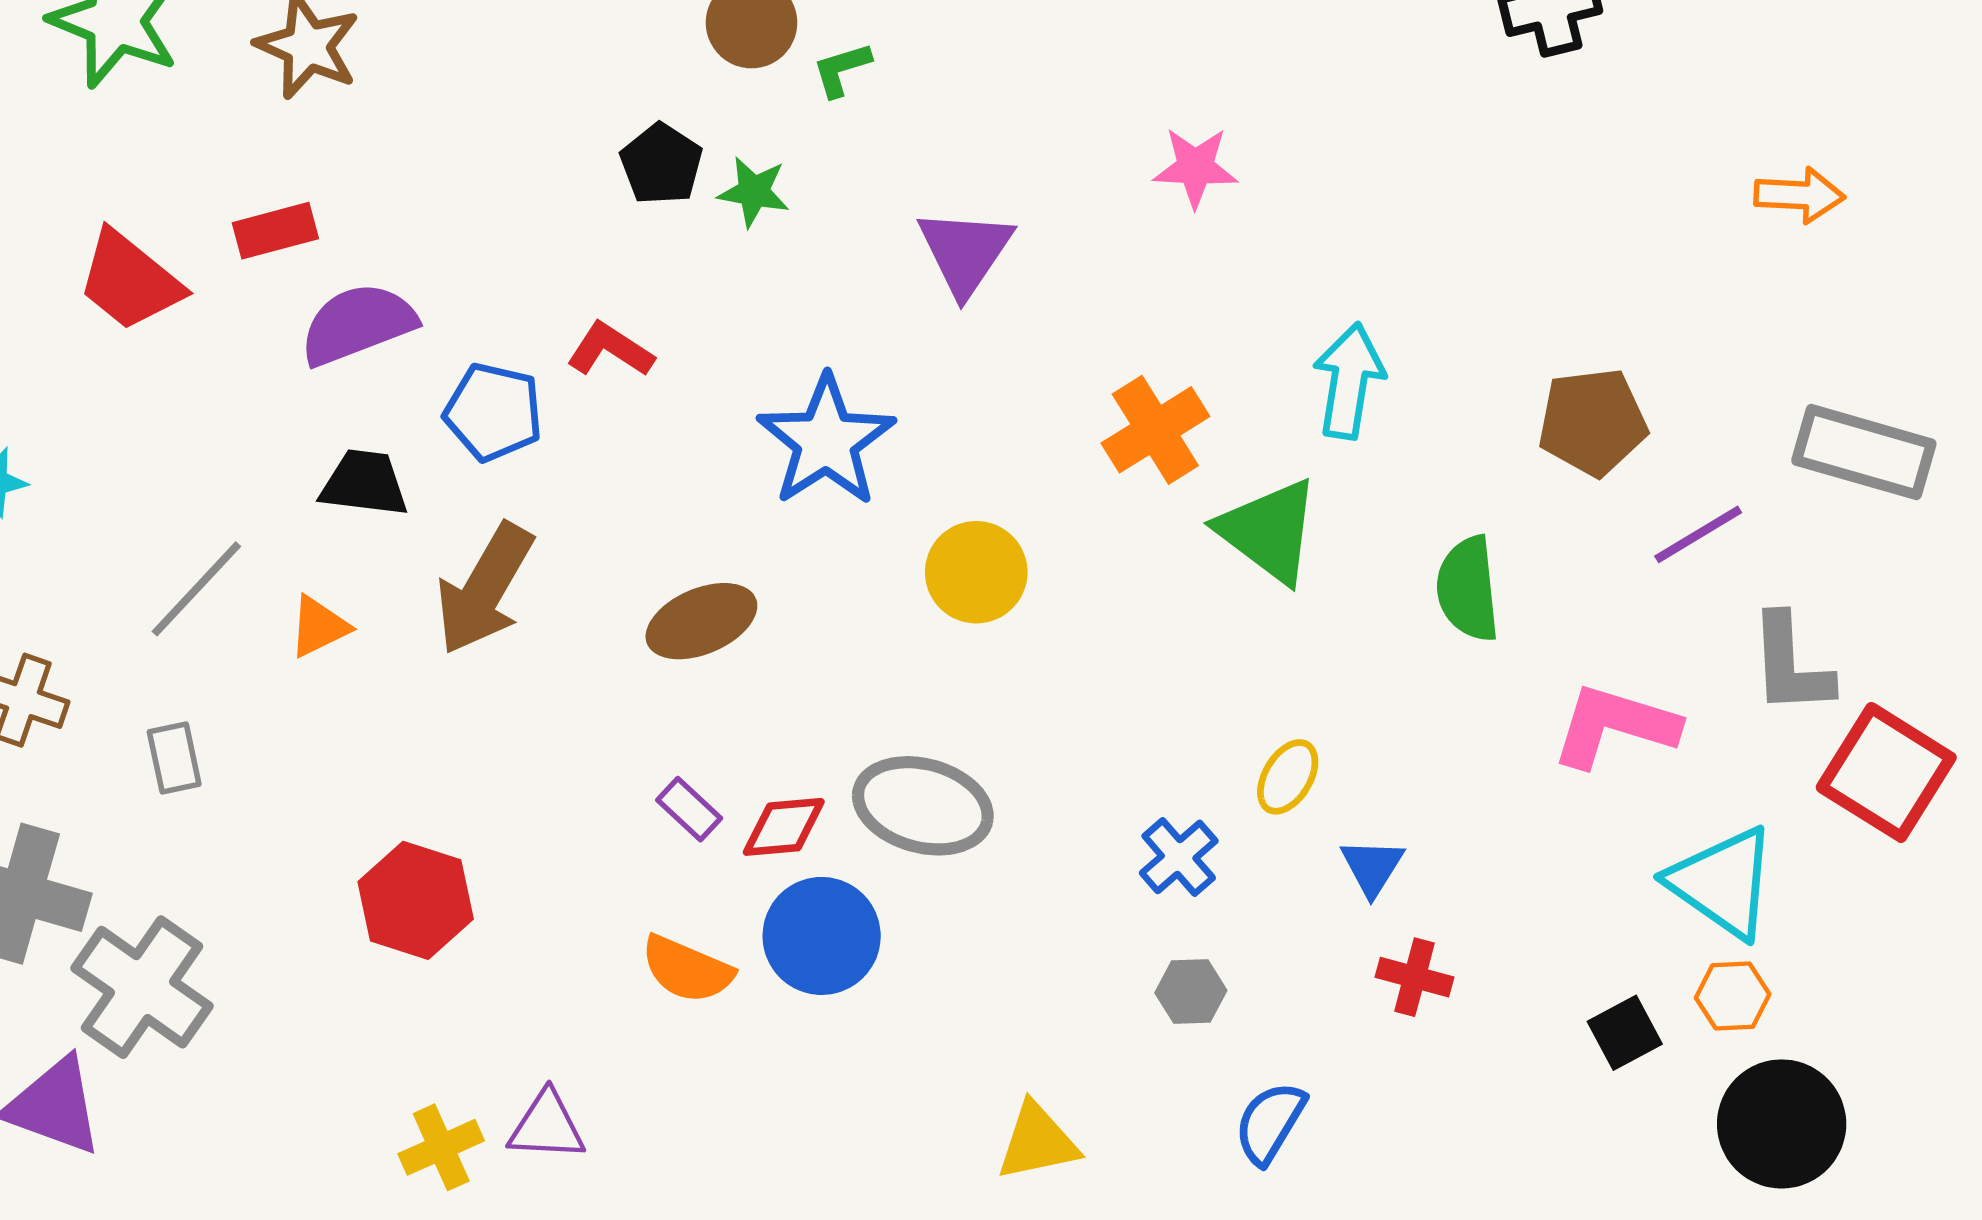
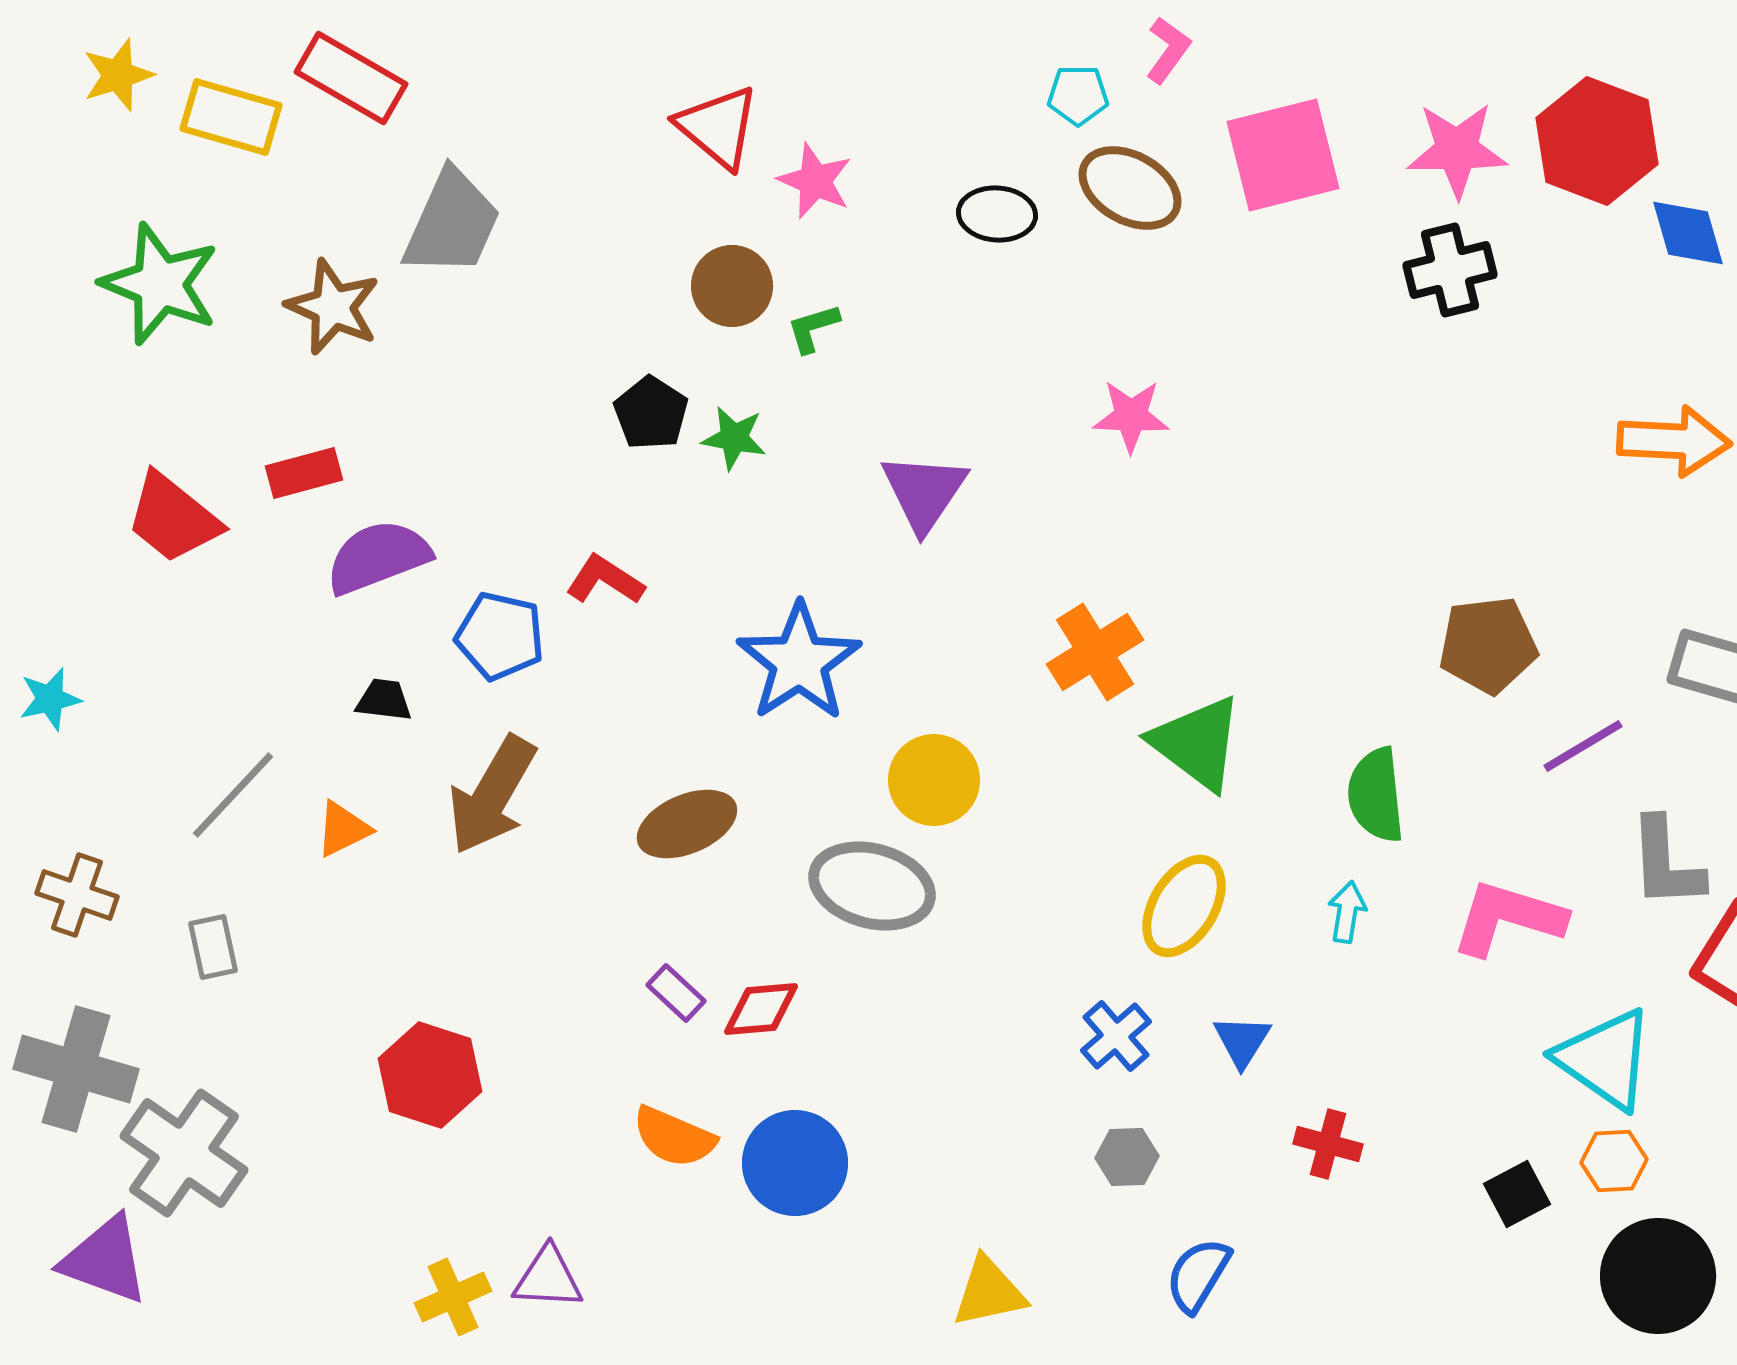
orange arrow: (1799, 195) -> (1674, 441), size x1.4
cyan arrow: (1349, 381) -> (1347, 912), moved, size x0.6
black trapezoid: (364, 483) -> (384, 700), size x0.7
yellow ellipse: (1288, 777) -> (1184, 906), moved, size x1.5
gray ellipse: (923, 806) -> (872, 886), moved
blue triangle: (1372, 867) -> (1242, 1041), moved
blue circle: (822, 936) -> (795, 1163), moved

